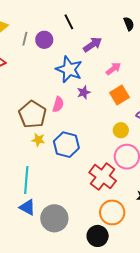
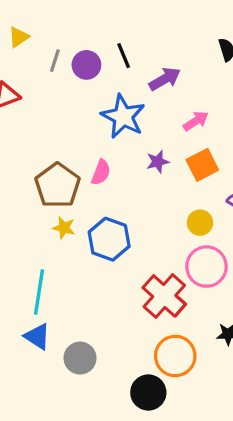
black line: (69, 22) -> (124, 56), moved
purple star: (84, 92) -> (158, 162), moved
gray circle: (54, 218) -> (80, 358), size x0.7

